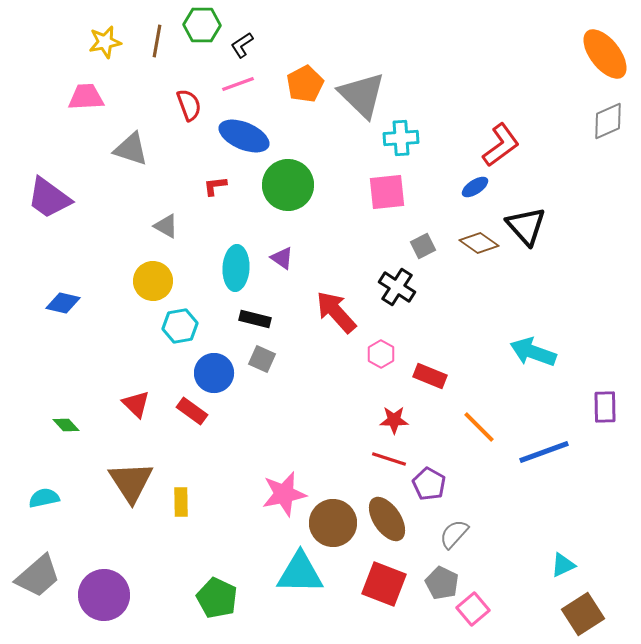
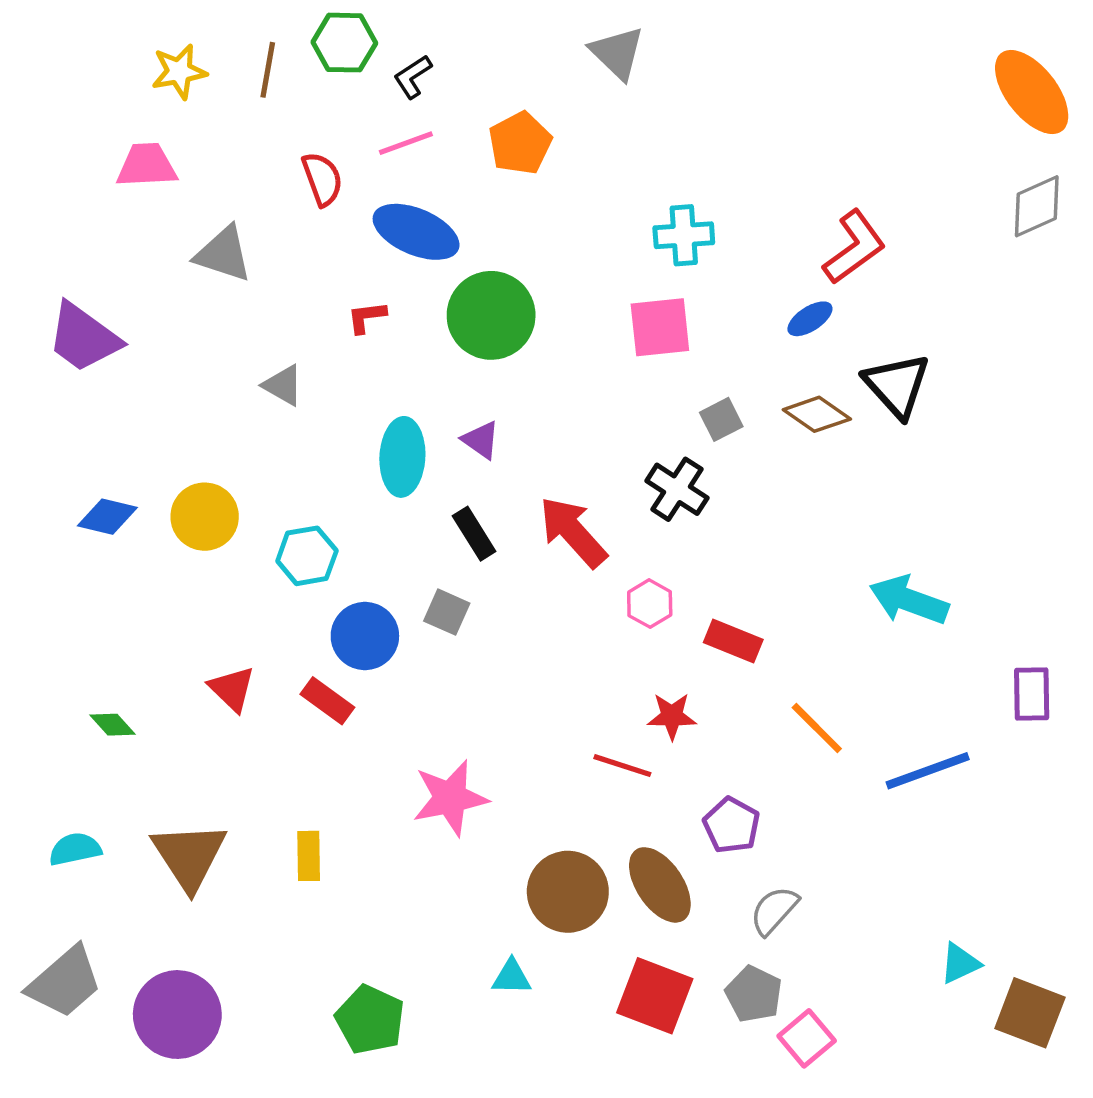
gray triangle: (362, 95) -> (617, 53), moved, size x0.7
yellow circle: (153, 281) -> (205, 517), moved
black rectangle: (255, 319) -> (474, 534), moved, turned 44
red line: (389, 459) -> (622, 766), moved
brown triangle: (131, 482) -> (189, 856), moved
pink star: (284, 494) -> (450, 798), moved
cyan triangle: (300, 573) -> (512, 977), size x0.5
brown square: (583, 614) -> (1030, 1013), moved, turned -36

